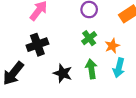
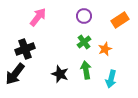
black cross: (37, 45) -> (25, 49), moved
cyan arrow: (119, 68) -> (111, 79), moved

